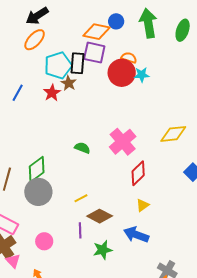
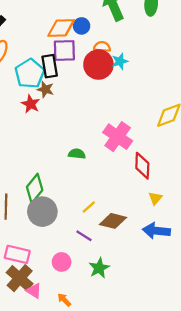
blue circle: (116, 21) -> (82, 26), moved
red diamond: (138, 173) -> (142, 166), turned -30
purple line: (80, 230) -> (84, 236), moved, turned -42
green star: (103, 250) -> (99, 268), moved

